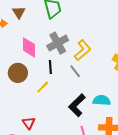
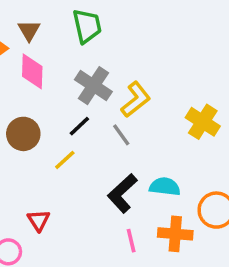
gray cross: (58, 43) -> (93, 86), turned -30
pink diamond: (29, 47) -> (32, 71), moved
black line: (50, 67) -> (79, 126), turned 48

